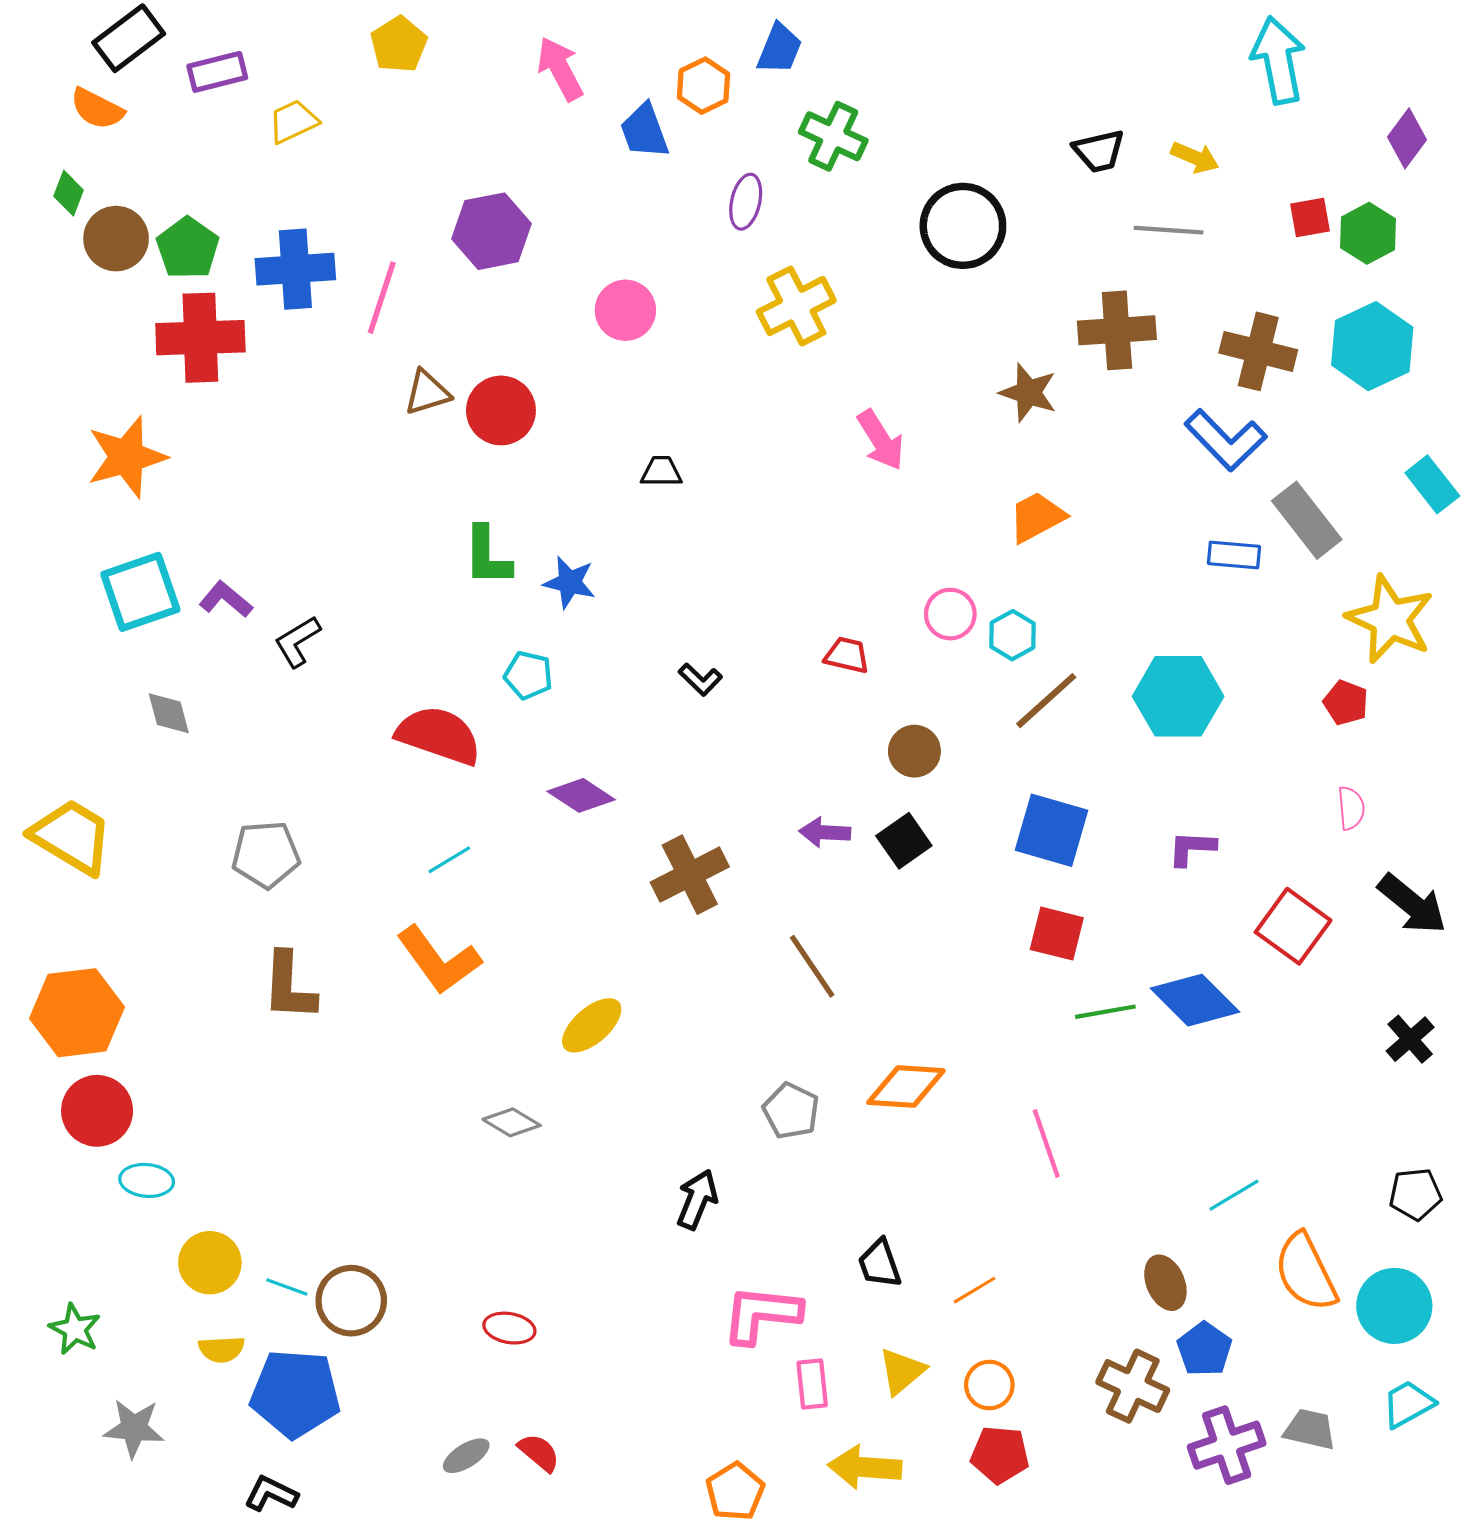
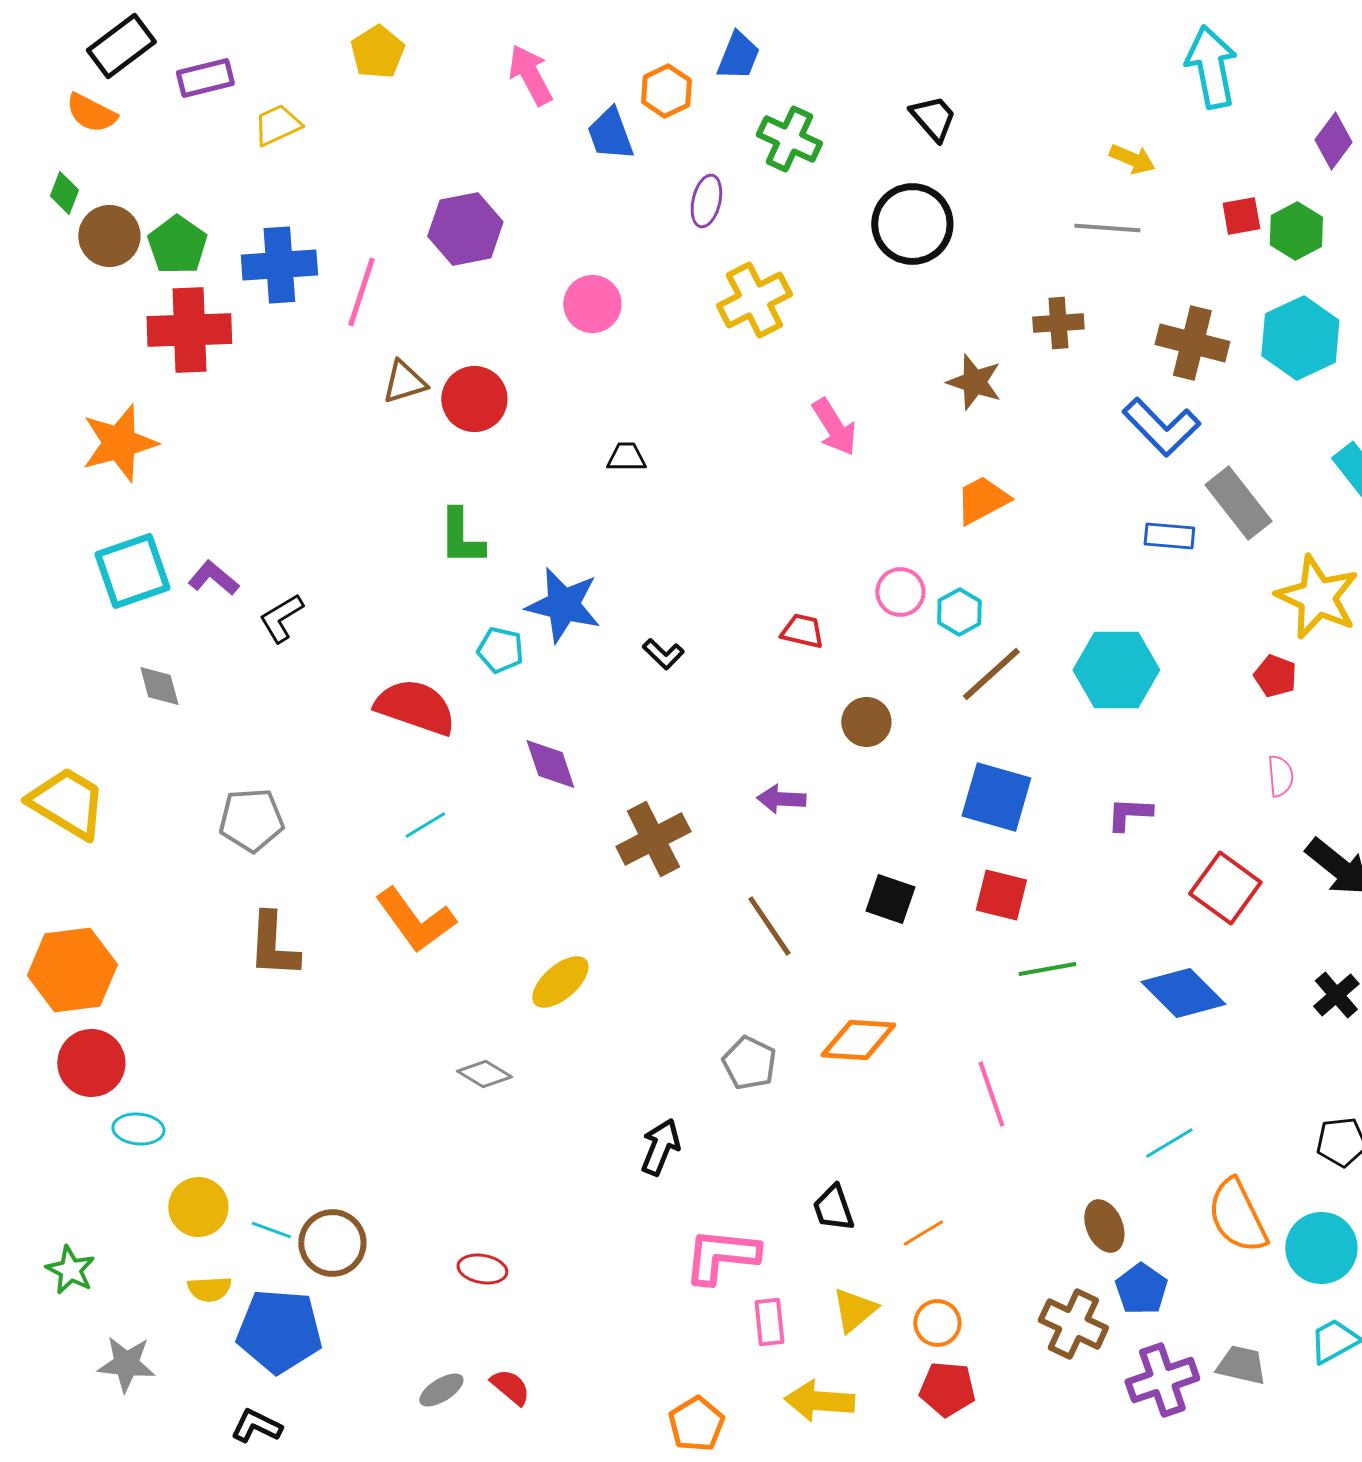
black trapezoid: (1099, 151) -> (933, 118), moved, turned -118
brown cross: (1117, 330) -> (1058, 323), size x0.7
blue star: (570, 582) -> (563, 605), moved, size x1.5
purple diamond: (581, 795) -> (550, 764), turned 38
black square: (904, 841) -> (890, 899), moved, turned -36
blue diamond: (1195, 1000) -> (1183, 993), moved

